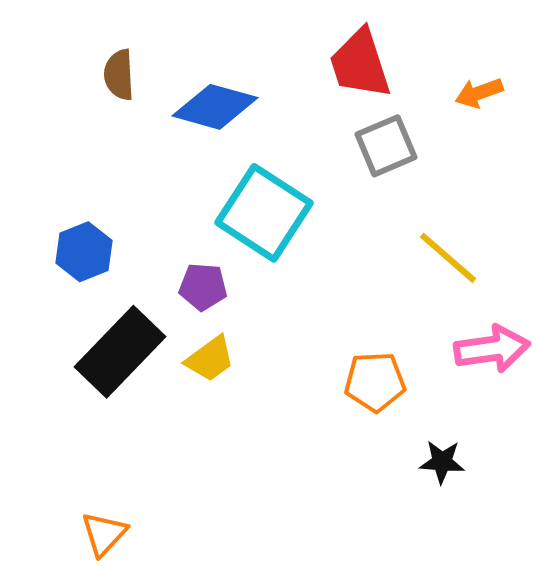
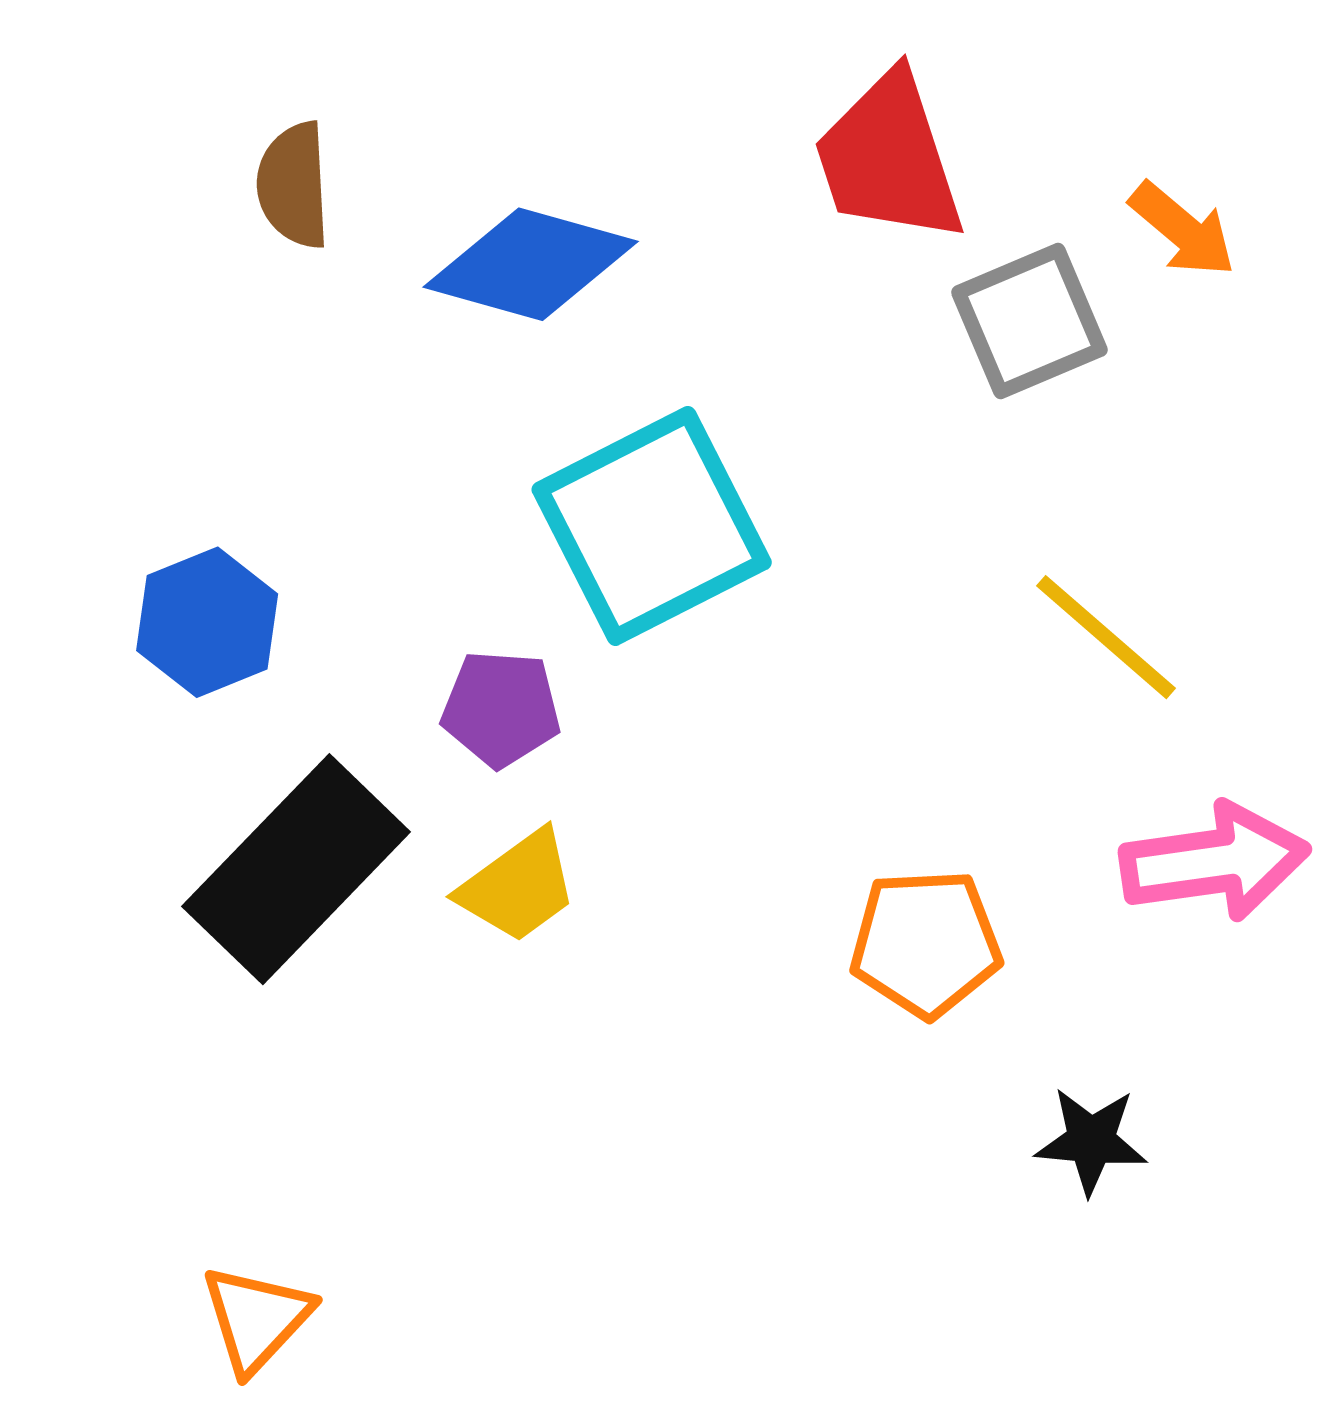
orange arrow: (479, 93) -> (1183, 230), turned -120
gray square: (386, 146) -> (1029, 321), moved
cyan square: (264, 213) -> (652, 526), turned 30

